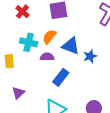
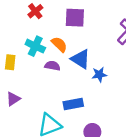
orange semicircle: (49, 37) -> (59, 44), turned 84
blue rectangle: (61, 77) -> (73, 104), moved, turned 30

